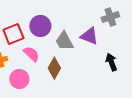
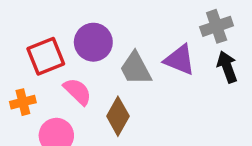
black arrow: (111, 62) -> (227, 67), moved

